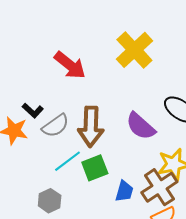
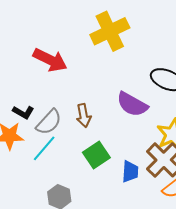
yellow cross: (134, 50) -> (110, 31), turned 30
brown arrow: (91, 127) -> (84, 116), size x0.6
cyan line: (68, 161) -> (44, 148), moved

